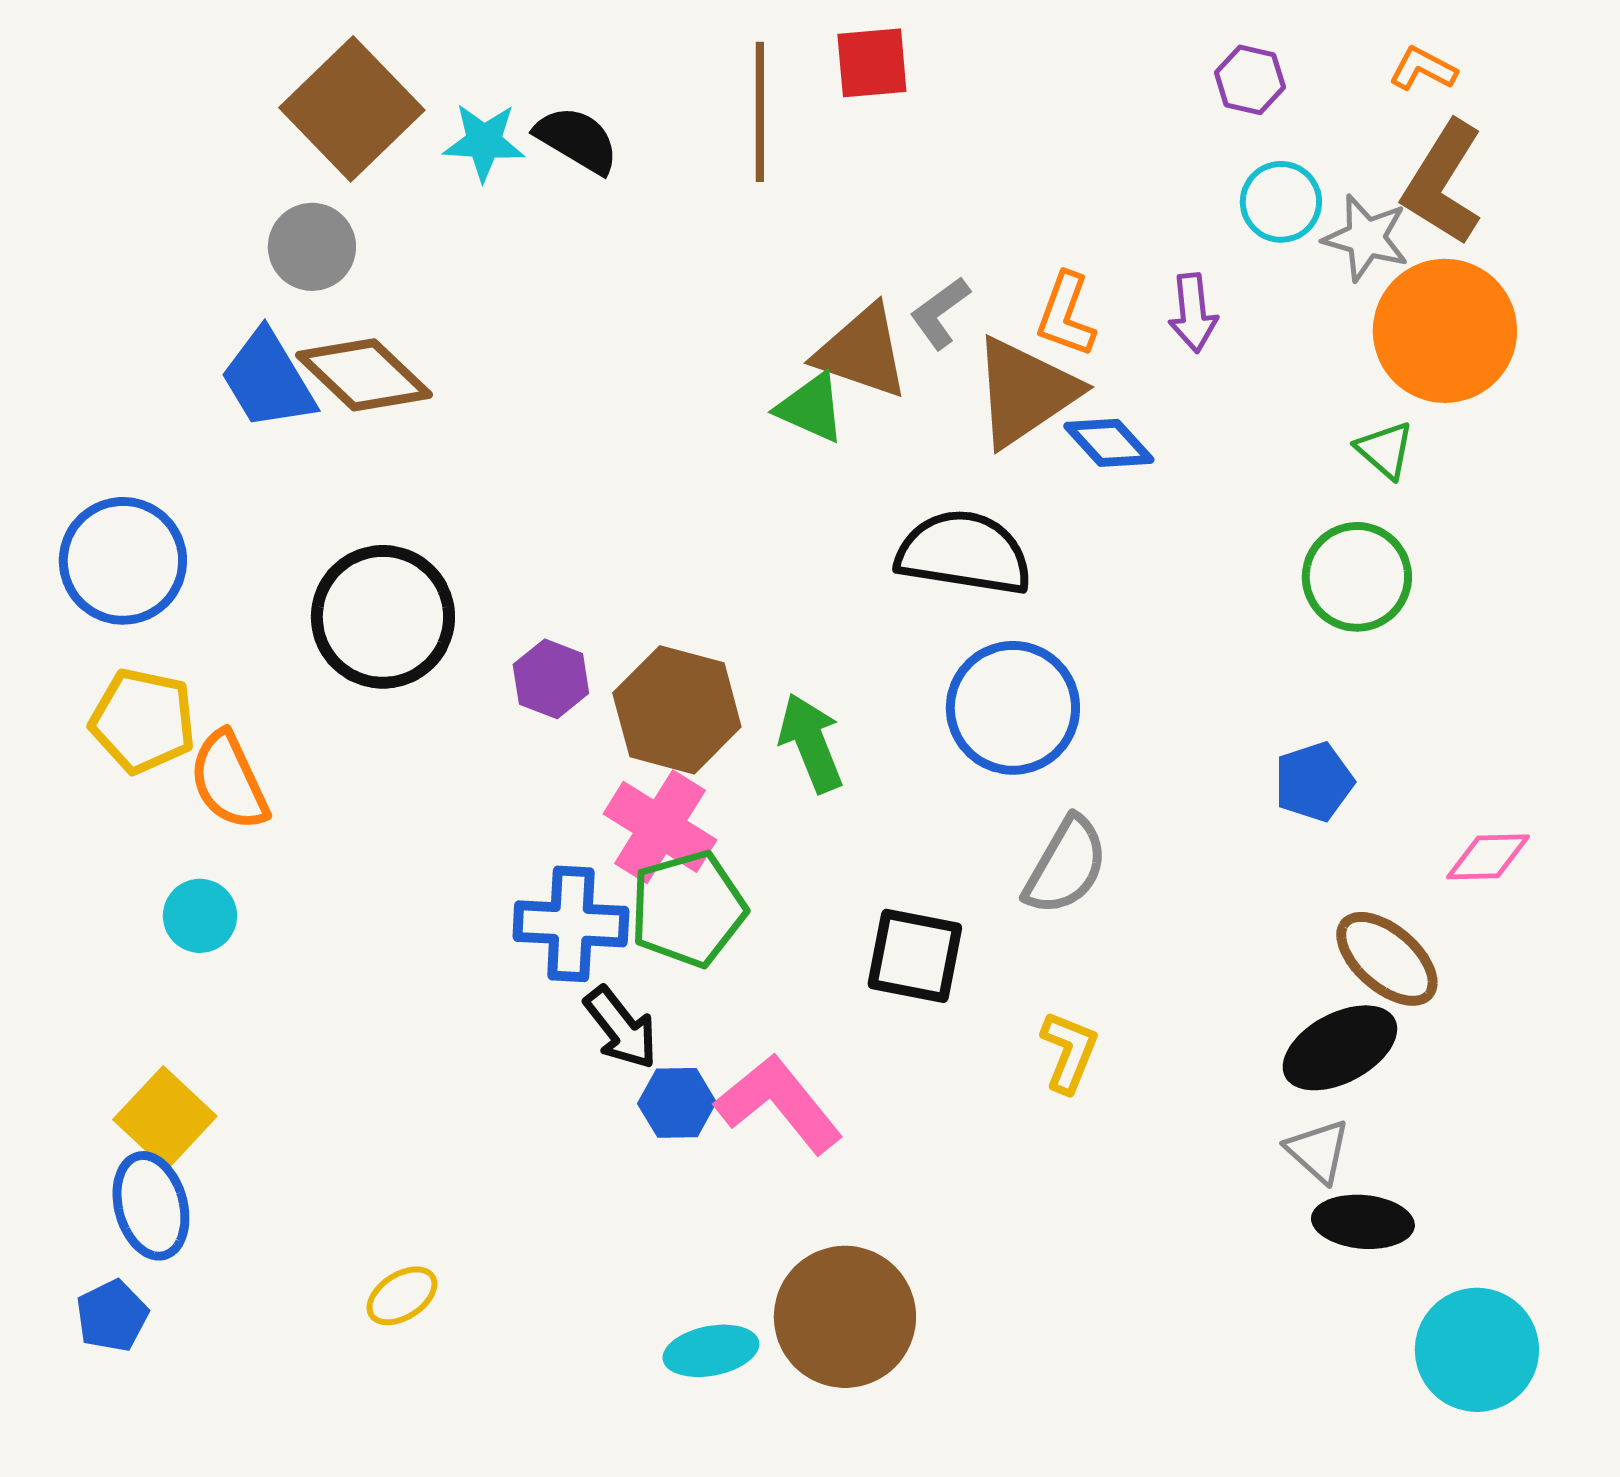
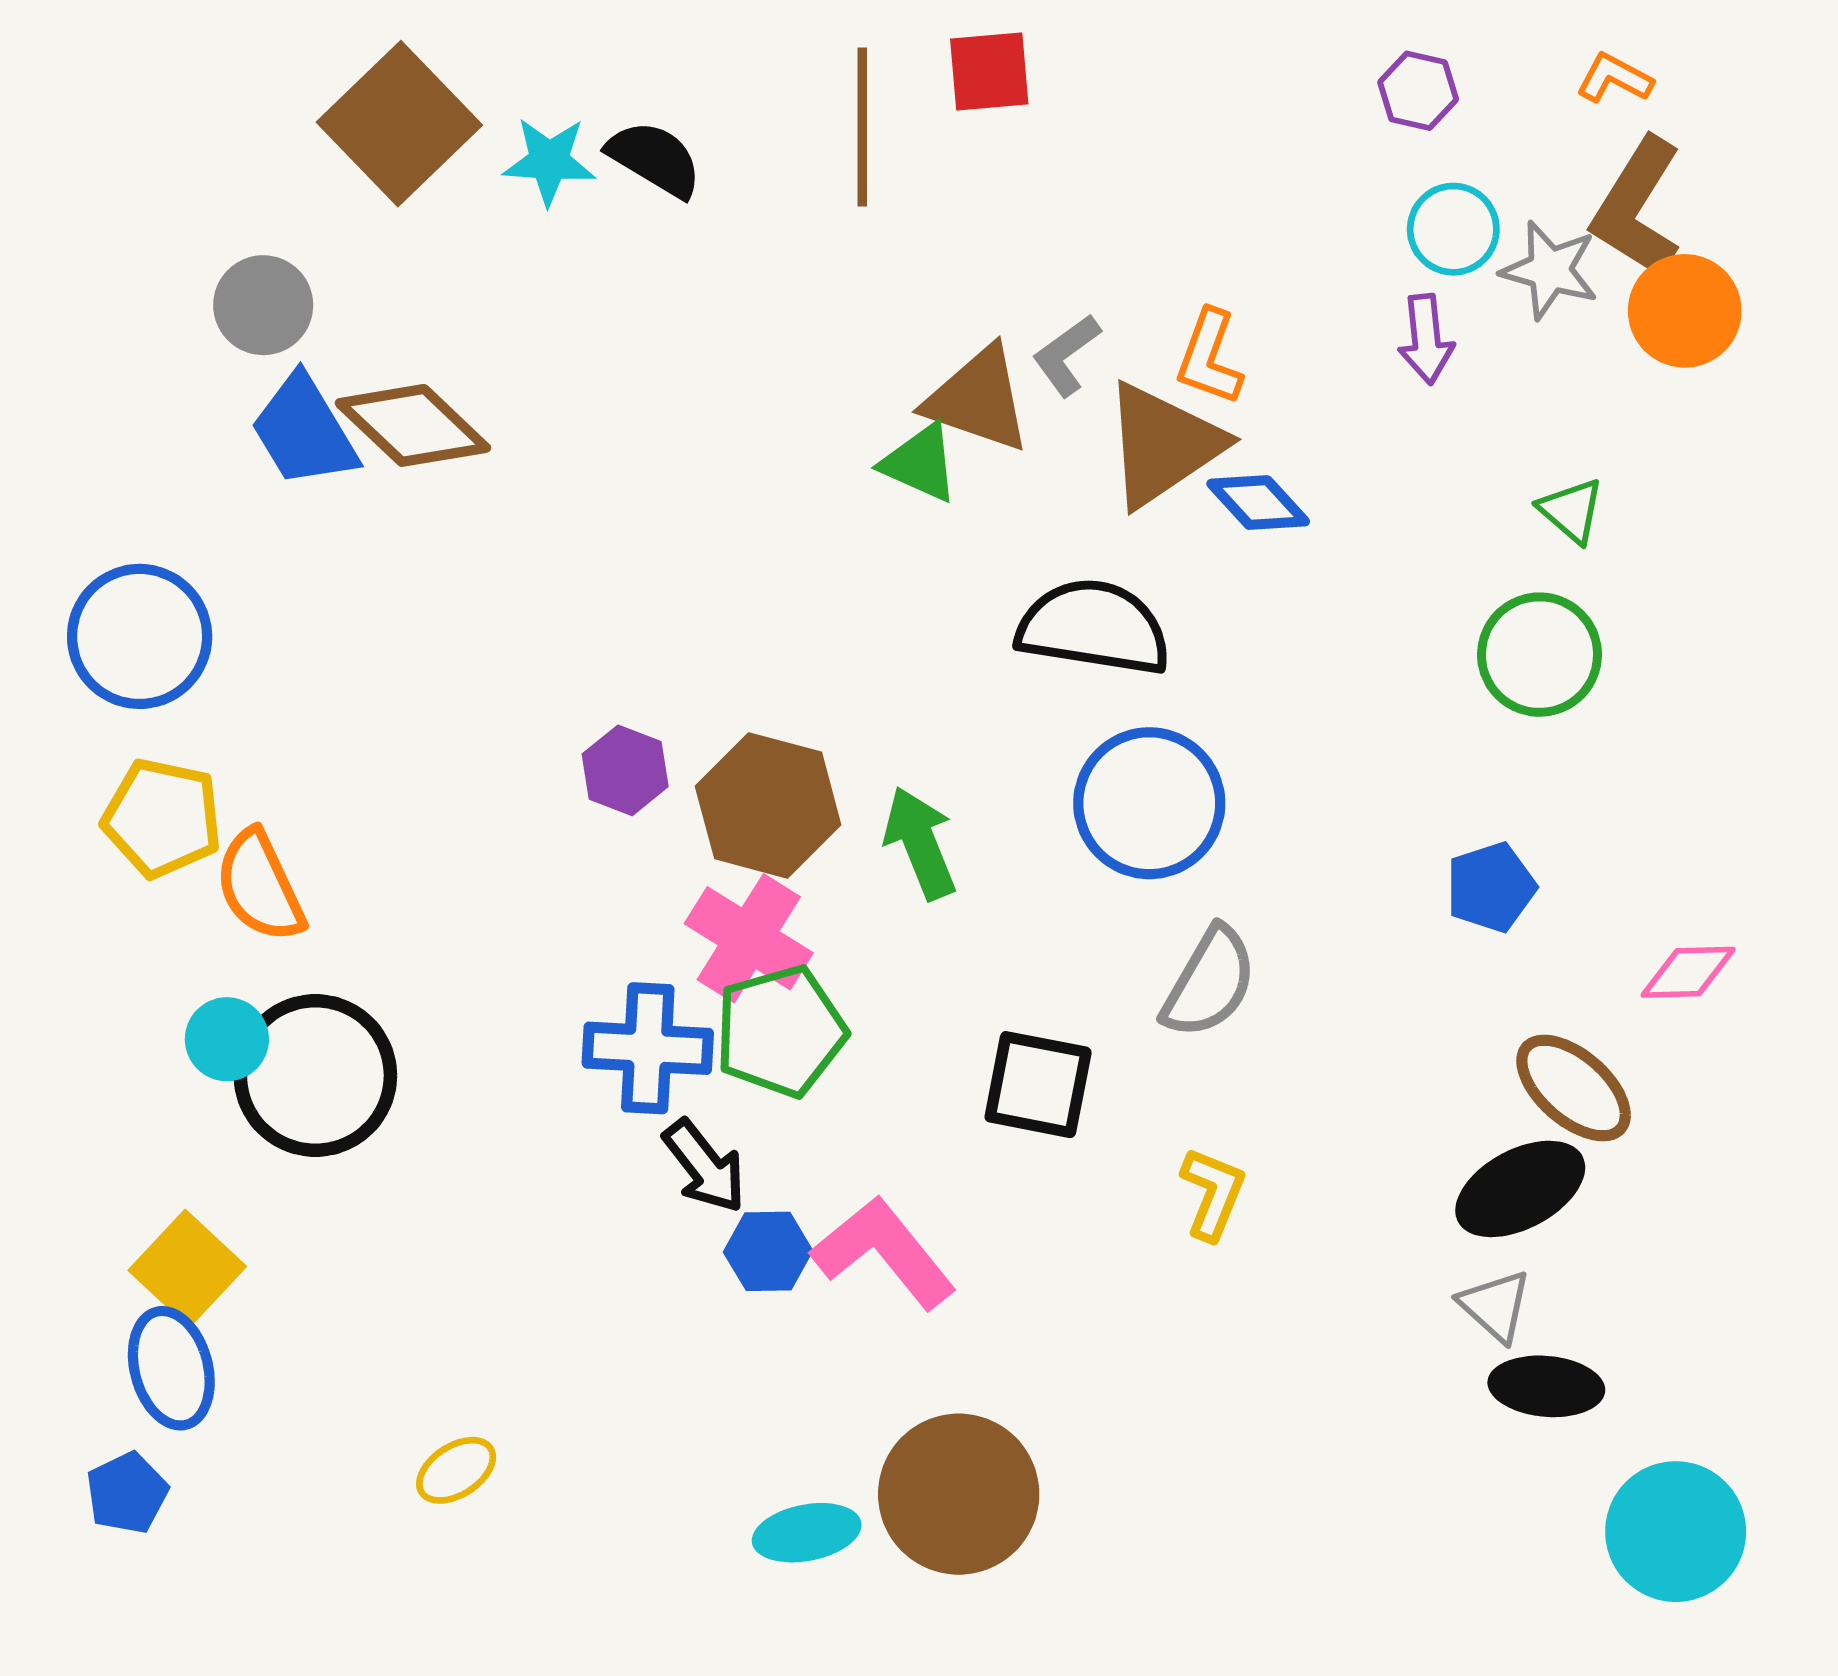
gray circle: (312, 247) -> (263, 305), moved
purple arrow: (1193, 313) -> (1426, 339), moved
orange circle: (1445, 331) -> (1685, 311), moved, size x0.7
black circle: (383, 617) -> (315, 1076), moved

